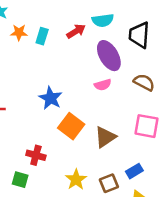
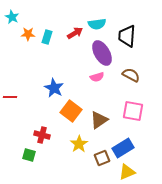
blue rectangle: (134, 171) -> (123, 148), size x1.5
yellow star: (76, 180) -> (79, 144), moved

